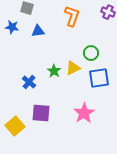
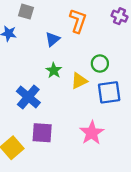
blue triangle: (38, 31) -> (53, 39), moved, turned -32
green star: (54, 71) -> (54, 70), moved
blue cross: (29, 82) -> (28, 97), size x1.5

